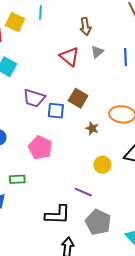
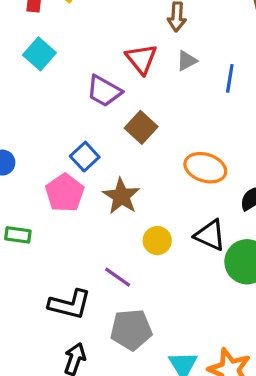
purple trapezoid: (34, 98) -> (104, 91), moved
blue square: (56, 111) -> (85, 157), moved, turned 30
brown star: (92, 128) -> (121, 196), moved, size x1.6
gray pentagon: (98, 222) -> (131, 330), turned 30

